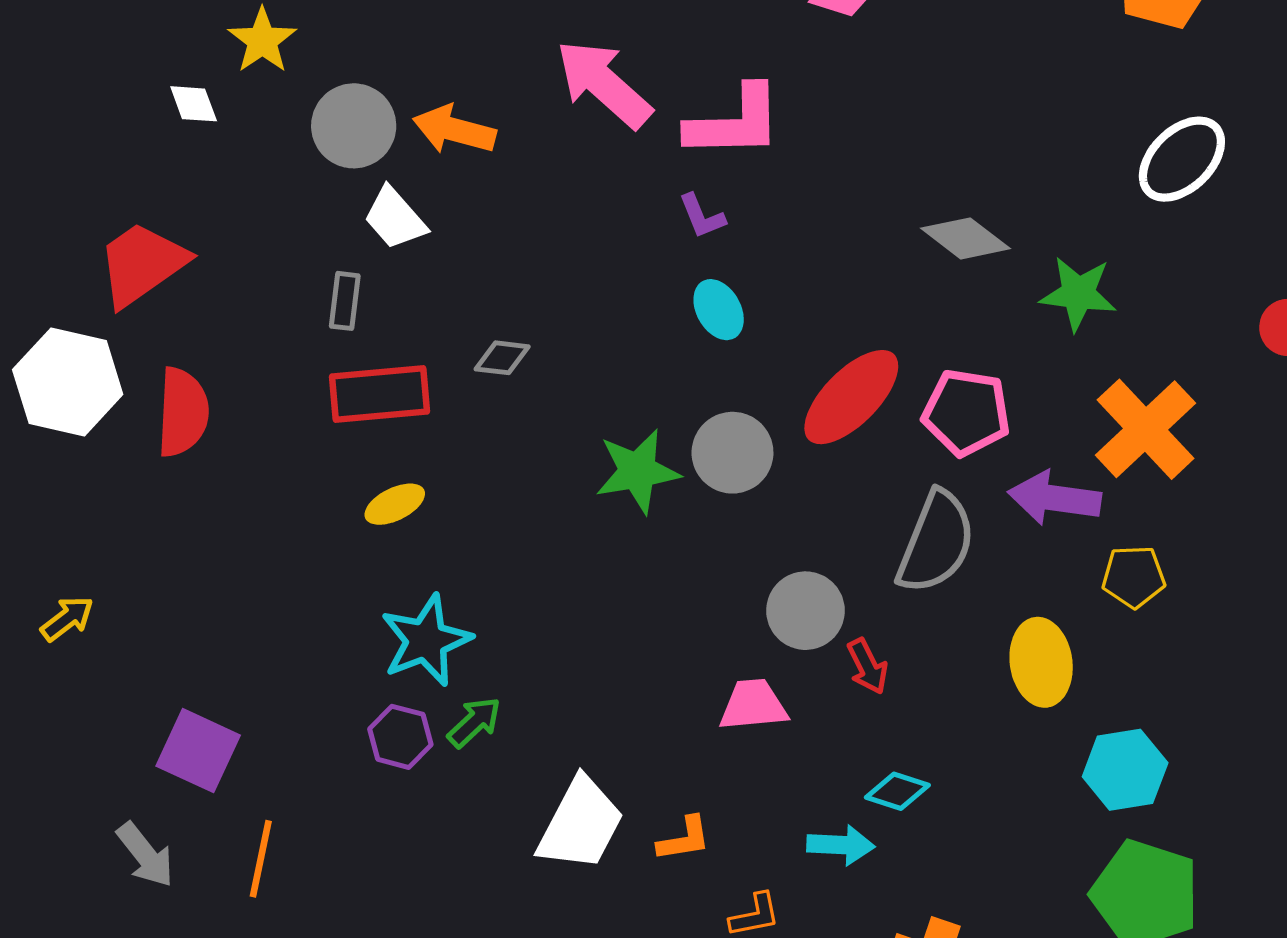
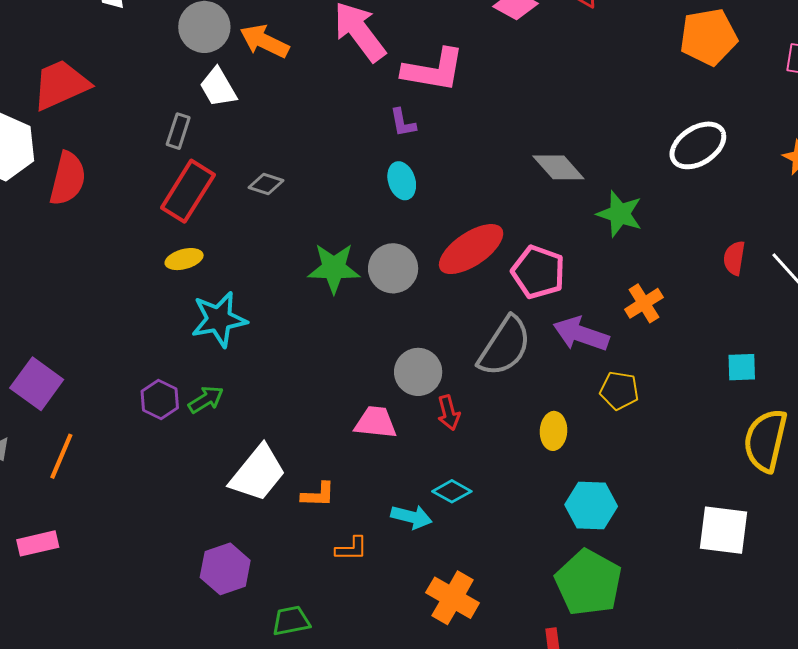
red rectangle: (380, 394) -> (188, 191), turned -64
orange cross: (1146, 429) -> (644, 303), size x0.6
cyan star: (426, 640) -> (219, 319), moved
yellow ellipse: (1041, 662) -> (553, 431), size x0.7

